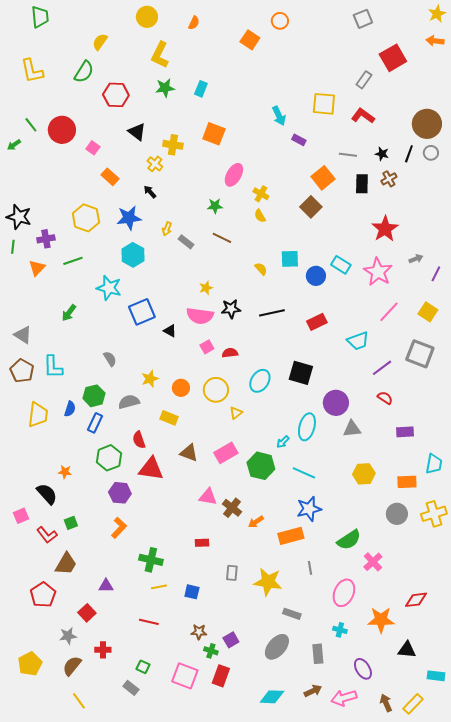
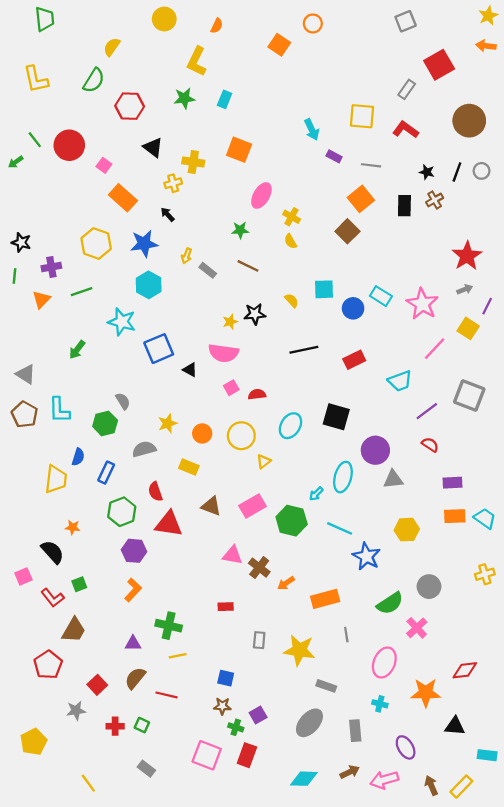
yellow L-shape: (160, 55) -> (197, 61), moved
brown circle: (427, 124) -> (469, 121), moved
gray line: (348, 155) -> (371, 165), moved
yellow cross: (155, 164) -> (173, 183), turned 35
orange rectangle: (110, 177) -> (123, 198), size x1.4
black star: (19, 217) -> (21, 242), size x0.7
red star: (385, 229) -> (467, 256), moved
black star: (231, 309) -> (255, 314), moved
yellow square: (428, 312) -> (468, 328), moved
green hexagon: (94, 396) -> (105, 423), moved
yellow trapezoid: (38, 415) -> (56, 479), moved
cyan trapezoid: (434, 464) -> (485, 518), turned -65
orange rectangle: (407, 482) -> (455, 516), moved
blue star: (309, 509) -> (366, 556), moved, turned -30
gray circle: (397, 514) -> (429, 587), moved
yellow cross: (434, 514) -> (485, 574), size x0.7
purple triangle: (106, 586) -> (133, 644), moved
blue square: (192, 592) -> (226, 678), moved
brown semicircle: (72, 666) -> (135, 678), moved
green square: (143, 667) -> (142, 725), moved

